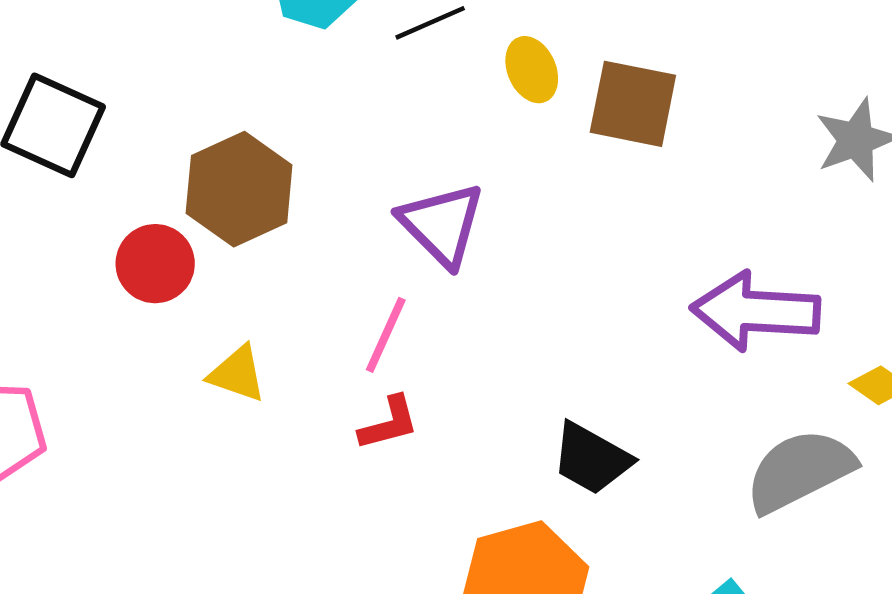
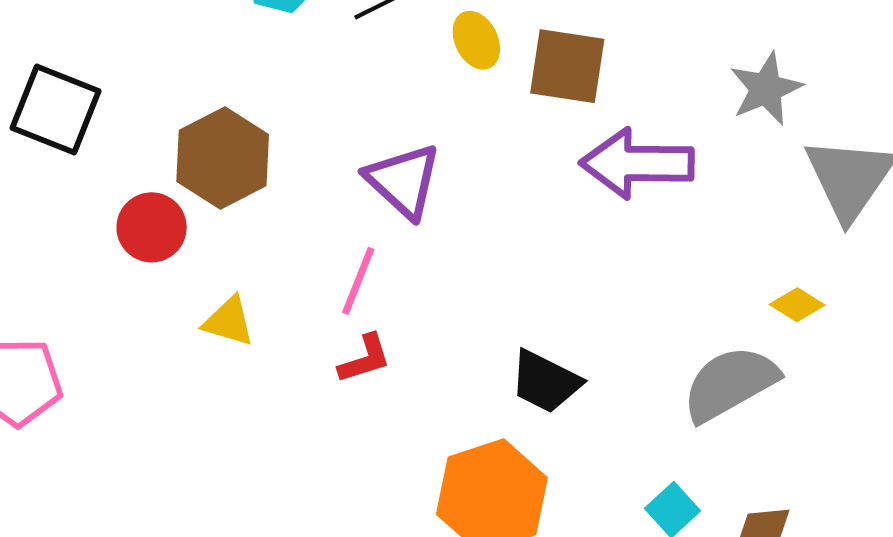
purple arrow: (756, 311) -> (637, 163), moved

